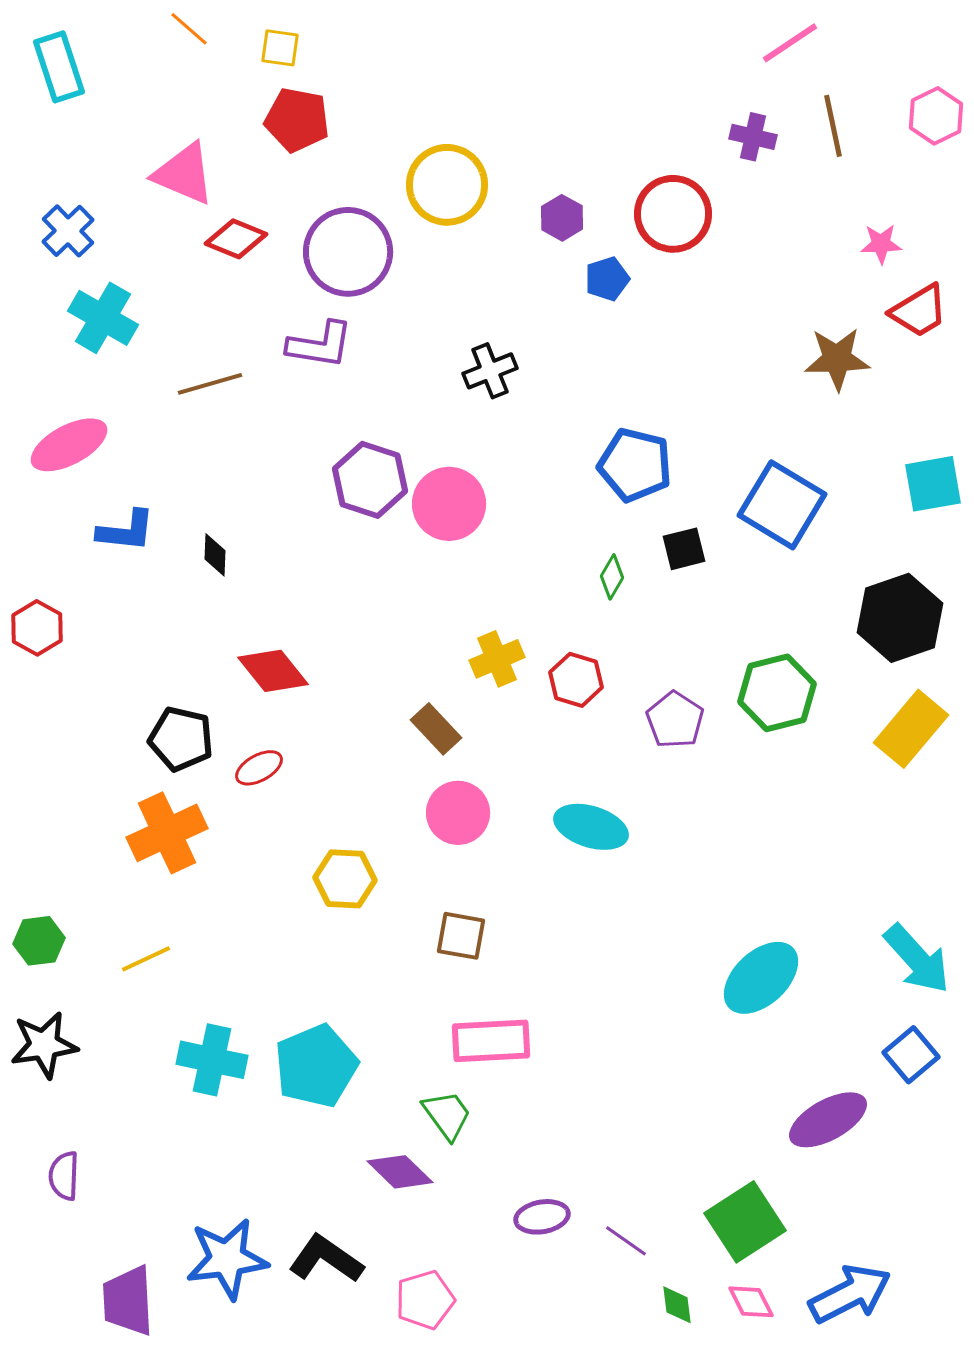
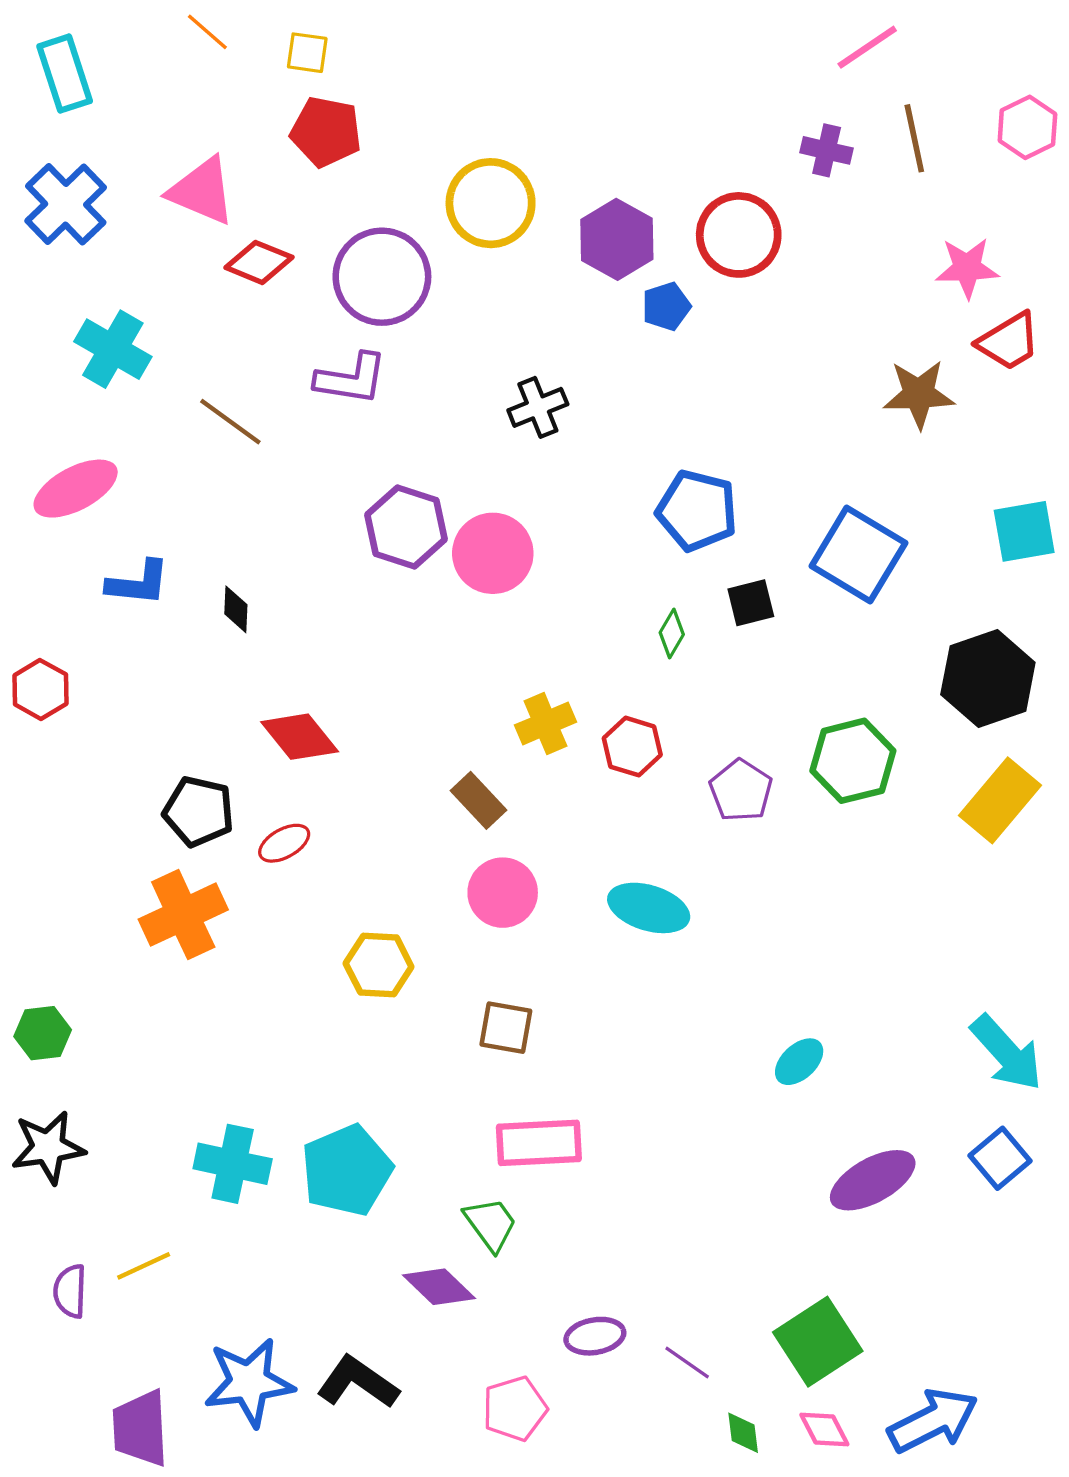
purple hexagon: (562, 218) -> (617, 239), size x1.6
blue cross: (68, 231) -> (66, 204), moved, size x1.4
pink star: (881, 244) -> (967, 268), size x1.4
brown line: (210, 384) -> (230, 422), turned 52
yellow line: (146, 959) -> (144, 1266), moved
cyan ellipse: (761, 978) -> (799, 1062), moved, size x0.6
purple ellipse: (828, 1120) -> (873, 1180), moved
pink pentagon: (425, 1300) -> (515, 1409), moved

